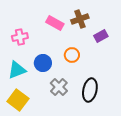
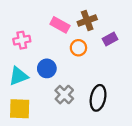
orange circle: (72, 55) -> (78, 48), moved
yellow square: (18, 100) -> (20, 109), turned -35

